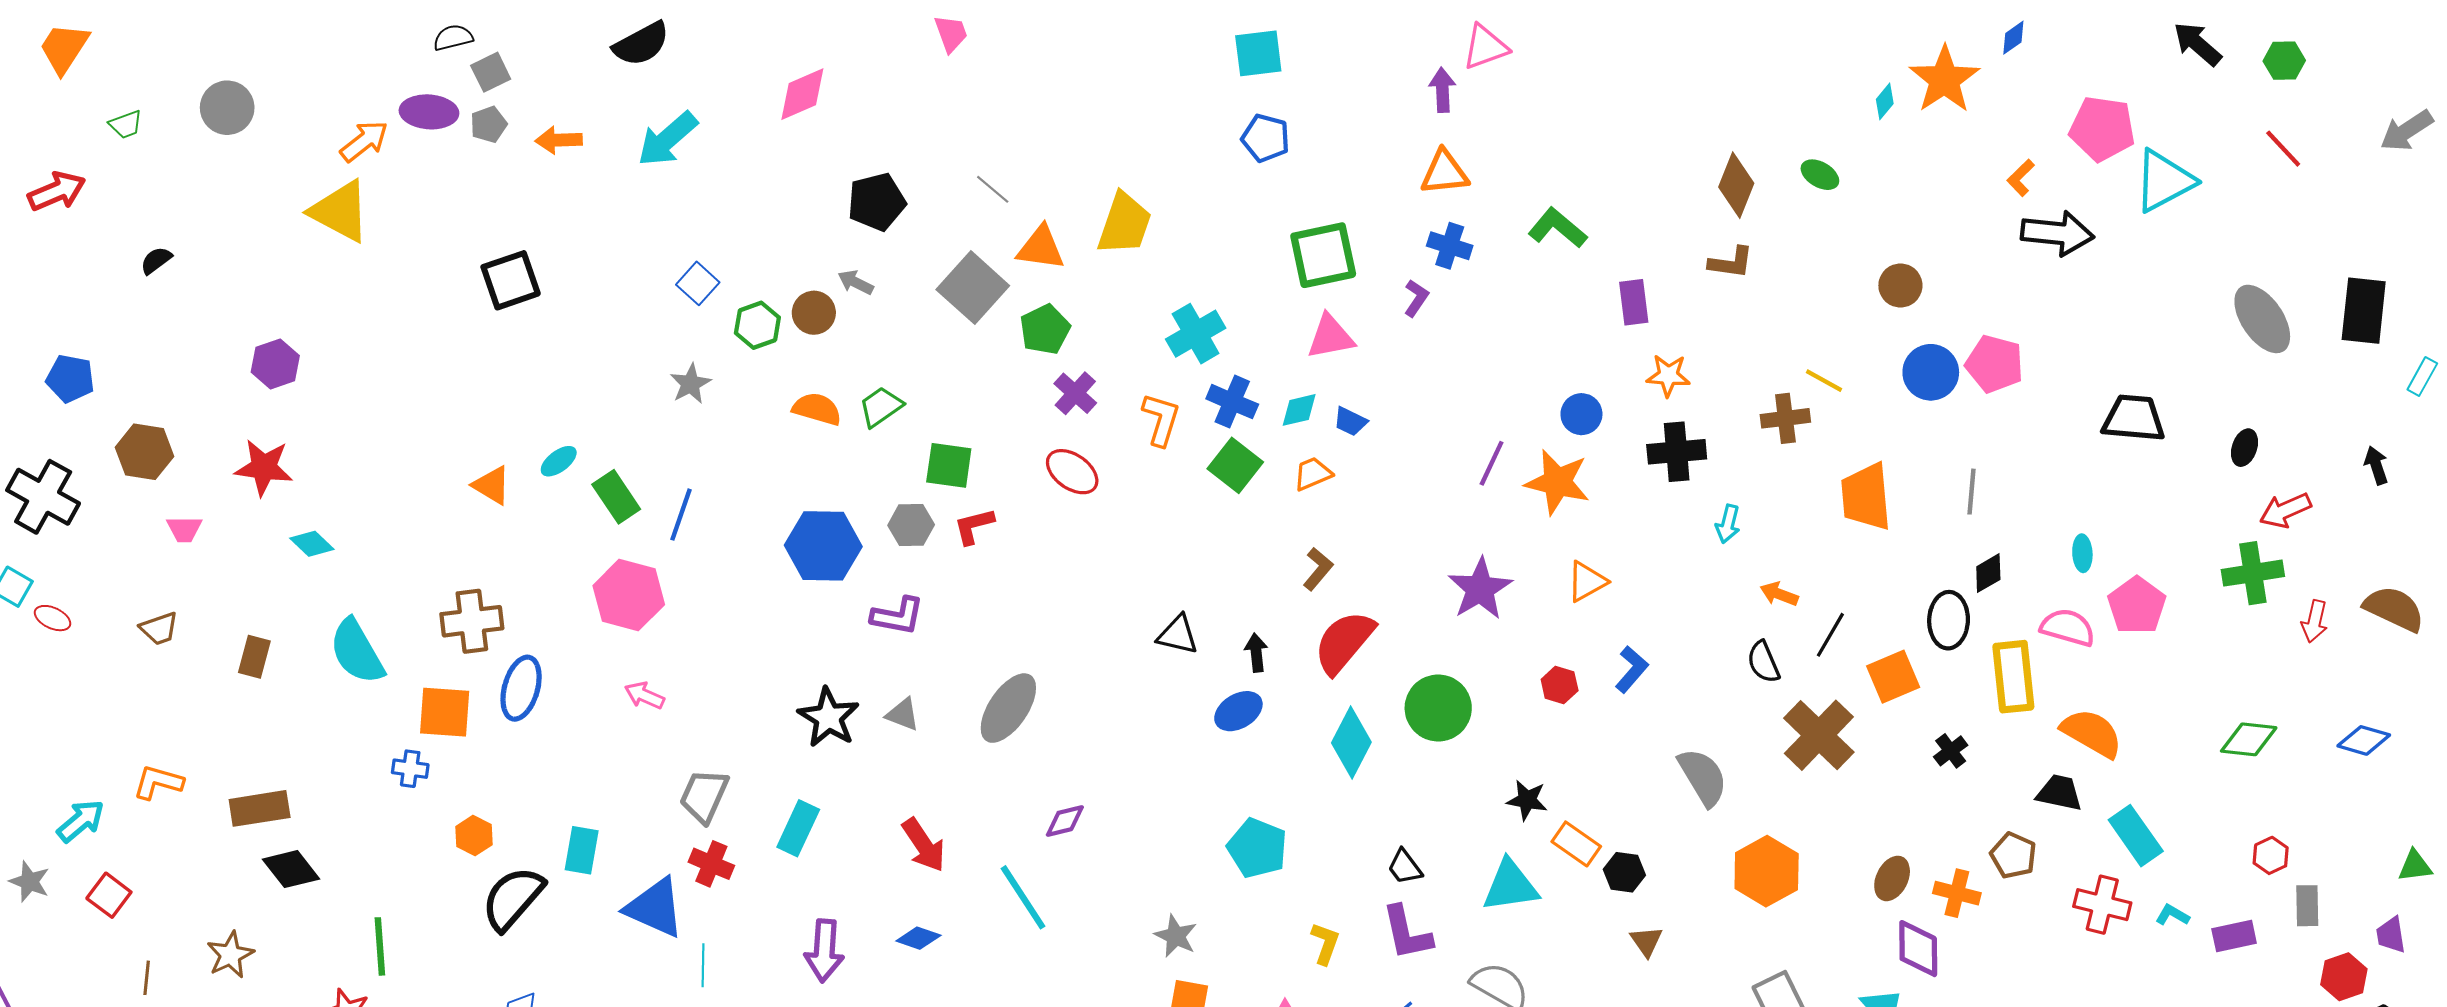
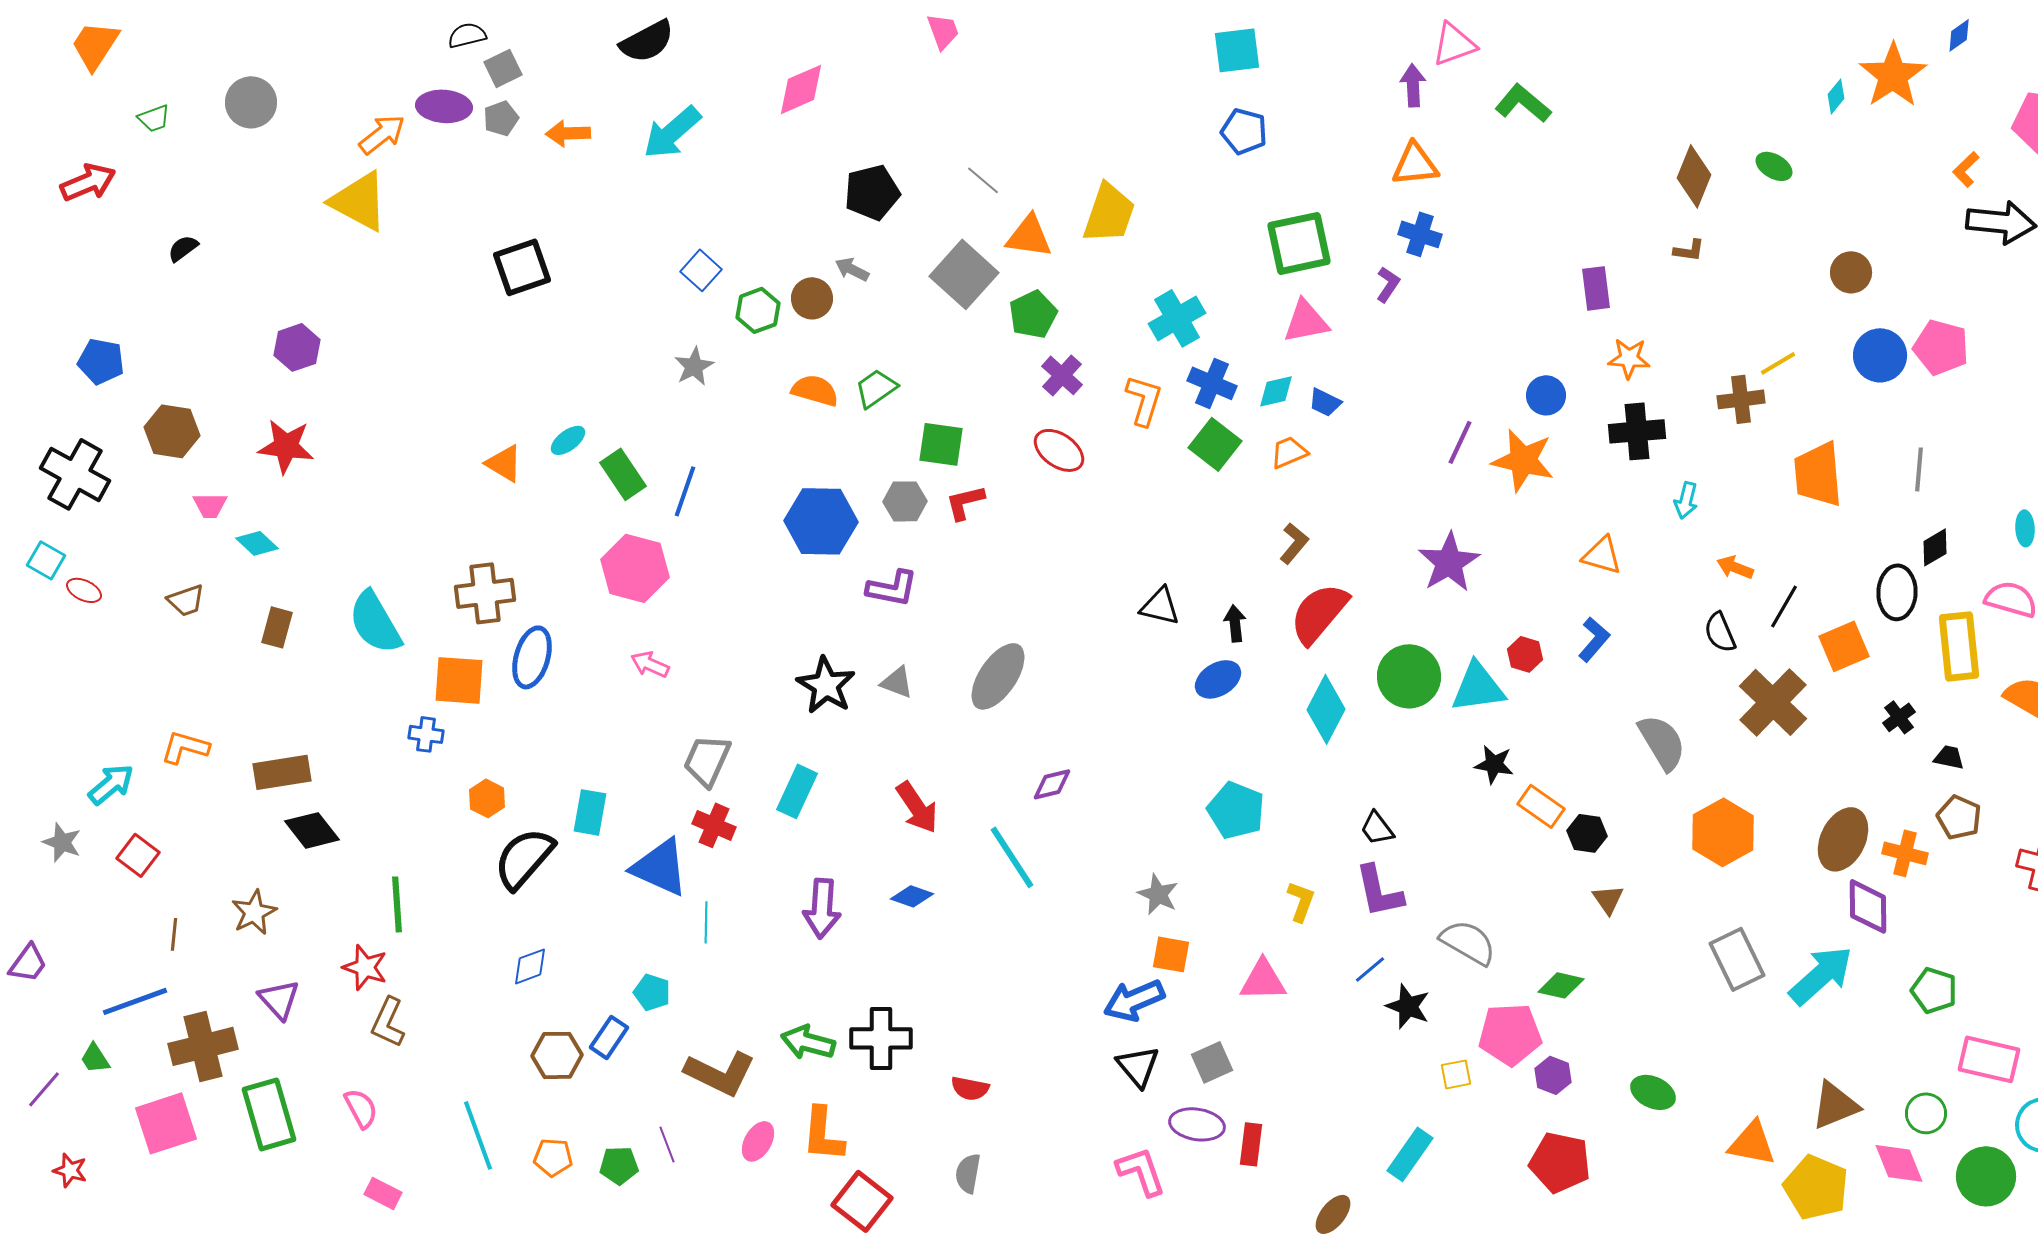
green L-shape: (1557, 228) -> (1523, 103), moved
brown L-shape: (1731, 262) -> (1689, 250), size x0.7
yellow line: (1824, 381) -> (1778, 363), turned -60
cyan diamond: (312, 544) -> (257, 543), moved
orange triangle: (1587, 581) -> (1602, 555), moved, turned 45
black trapezoid: (2059, 793) -> (1949, 757), moved, size x0.7
brown ellipse: (1892, 878) -> (1843, 839), size x1.5
cyan triangle: (1510, 886) -> (1478, 687), moved

